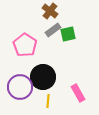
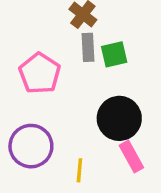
gray rectangle: (53, 30) -> (88, 47), turned -56
black circle: (43, 77) -> (119, 118), moved

